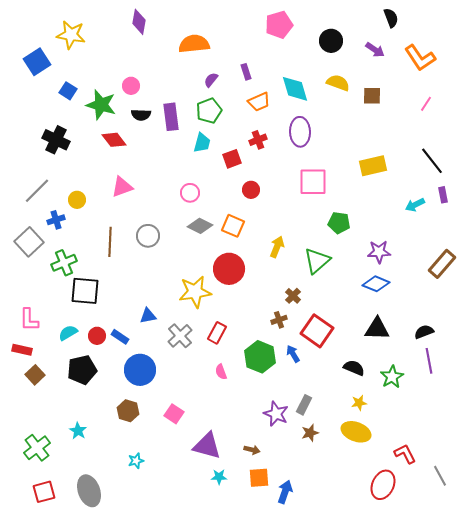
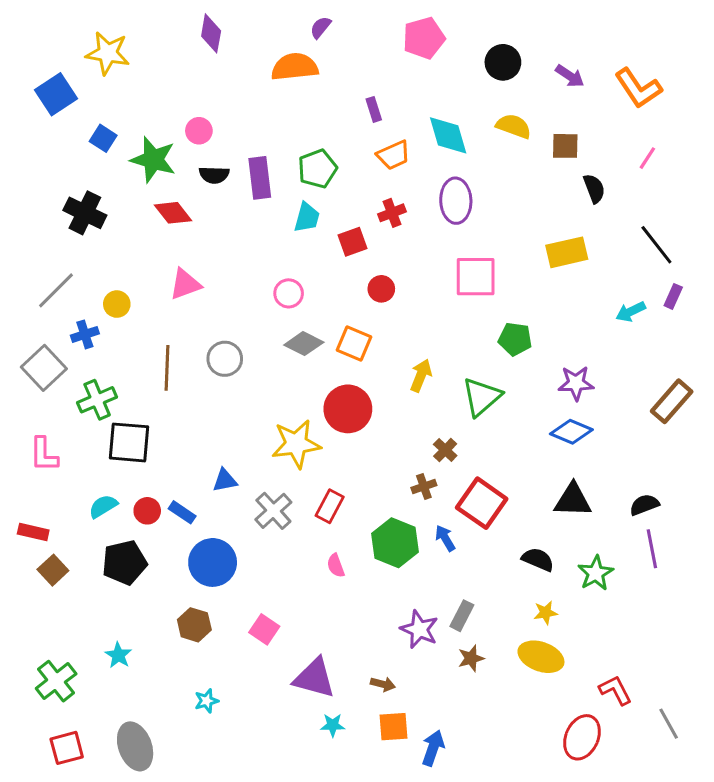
black semicircle: (391, 18) -> (594, 189), moved
purple semicircle: (211, 80) -> (321, 27), moved
purple rectangle: (443, 195) -> (673, 296), turned 35
pink L-shape: (29, 320) -> (44, 455), moved

